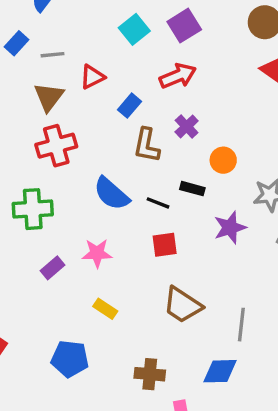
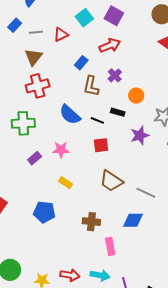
purple square: (184, 26) -> (114, 16), turned -30
red triangle: (92, 77) -> (61, 35), moved
gray line: (241, 325) -> (146, 193), turned -72

